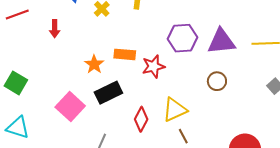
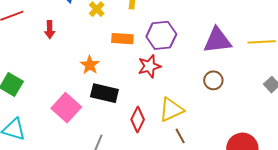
purple hexagon: (183, 38) -> (161, 35), moved
orange rectangle: (125, 54) -> (122, 39), moved
black rectangle: (108, 93) -> (104, 93), turned 40

